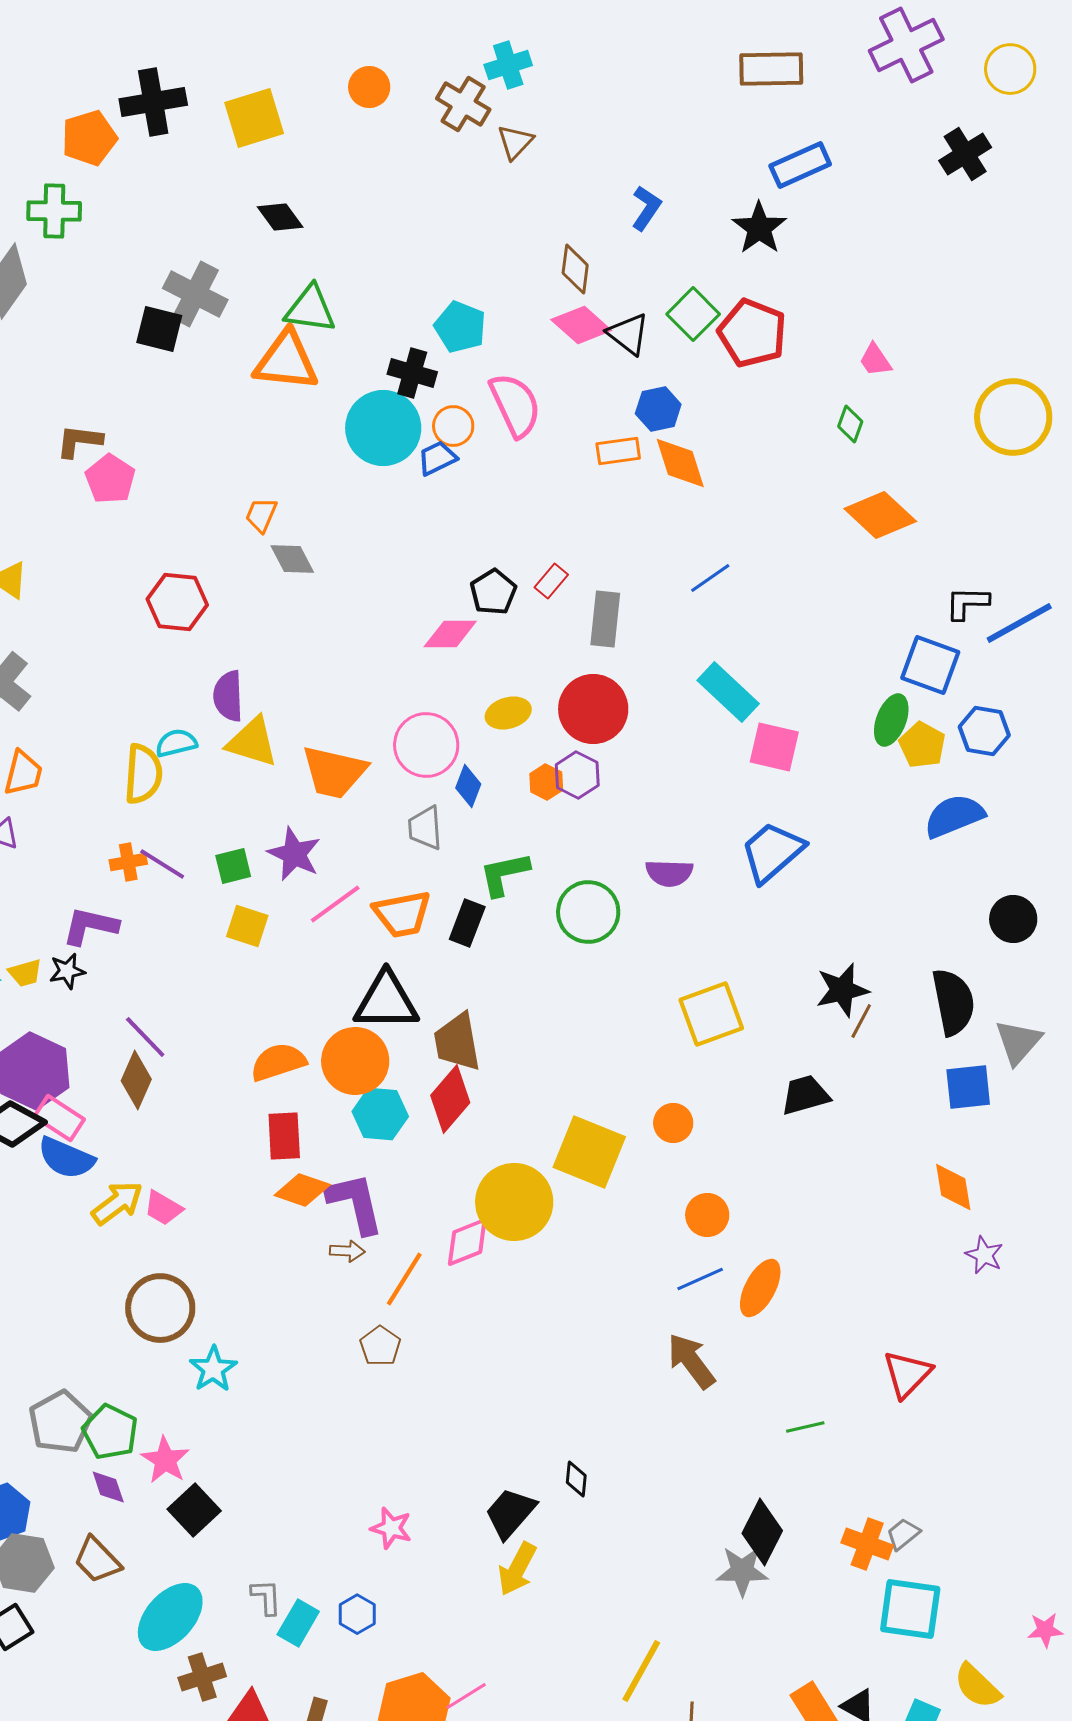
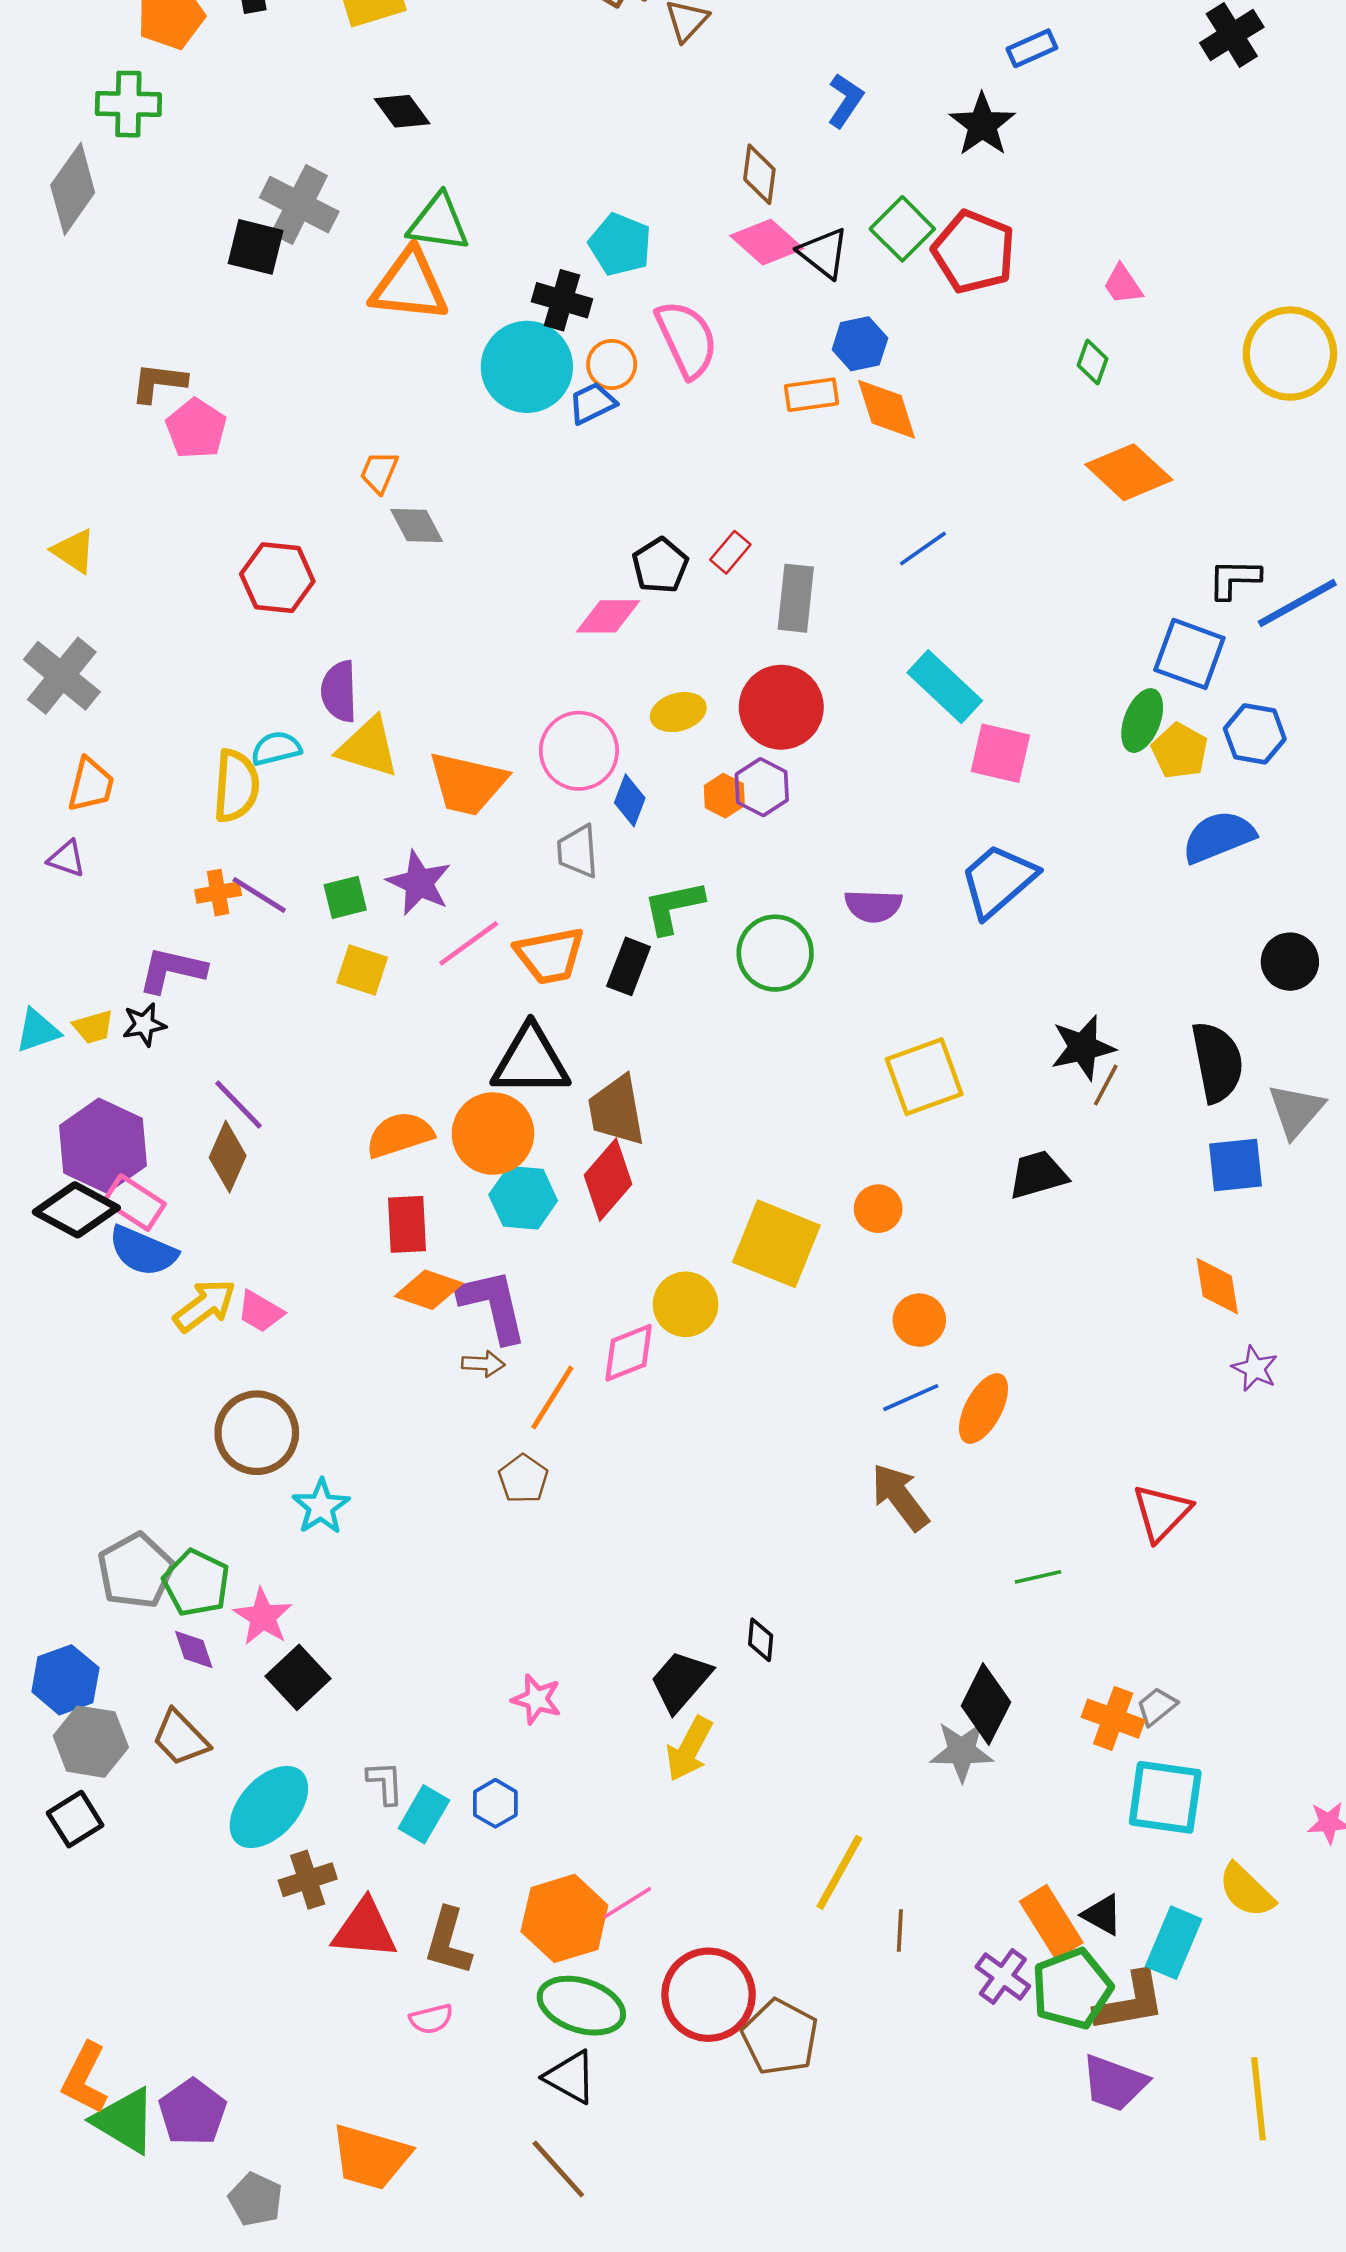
blue rectangle: (800, 165) -> (1032, 48), size x0.7
yellow circle: (514, 1202) -> (686, 1304), size x0.7

